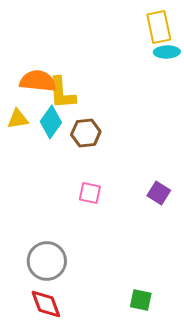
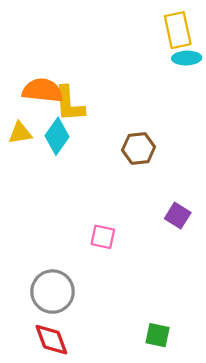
brown hexagon: (86, 133) -> (139, 149), moved
pink square: (90, 193) -> (103, 237), moved

